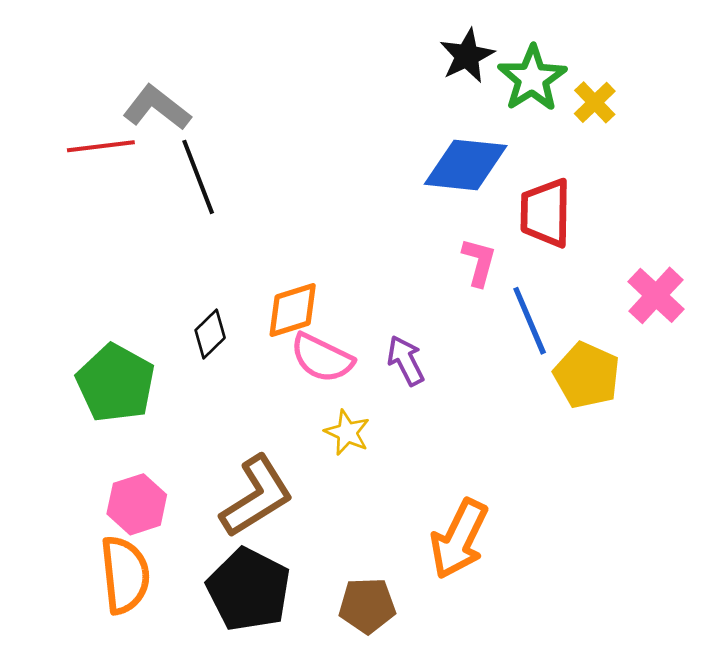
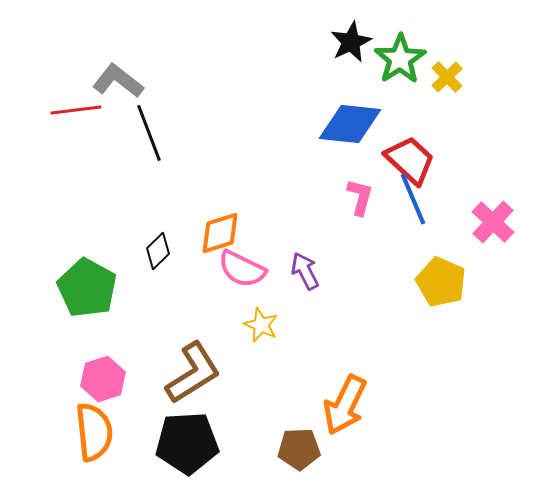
red trapezoid: (546, 213) -> (410, 160), turned 132
blue line: (530, 321) -> (413, 199), moved
black pentagon: (249, 590) -> (187, 443), turned -30
brown pentagon: (367, 606) -> (299, 449), moved

